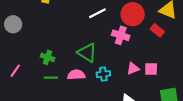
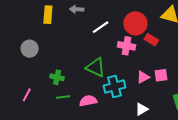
gray circle: (13, 24) -> (30, 49), moved
red rectangle: (157, 30) -> (151, 40), moved
cyan cross: (103, 74) -> (115, 87), size x1.5
pink semicircle: (76, 75) -> (88, 101), moved

